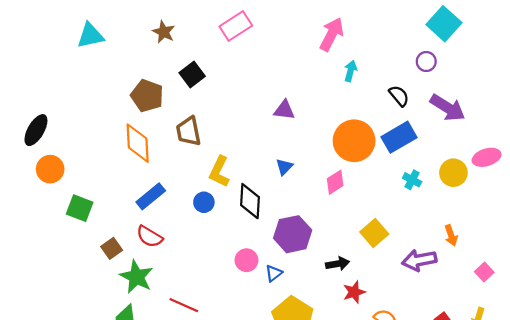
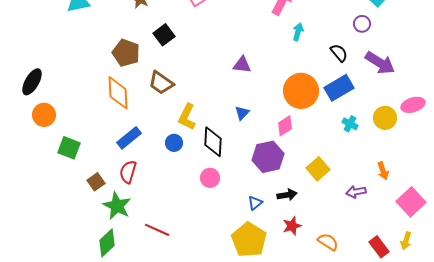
brown trapezoid: (189, 131) -> (161, 83), turned -44
purple hexagon: (293, 234) -> (268, 157), moved
red semicircle: (149, 237) -> (128, 172), turned 75
pink circle: (246, 260) -> (210, 178), moved
purple arrow: (419, 260) -> (356, 192), size x0.7
pink square: (484, 272) -> (411, 202), size x1.8
blue triangle: (274, 273) -> (255, 203), moved
red star: (354, 292) -> (292, 226), moved

